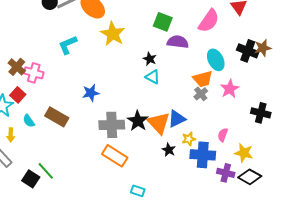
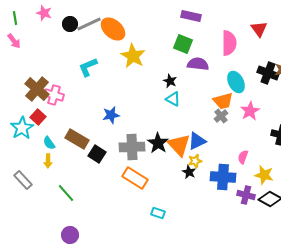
pink semicircle: (209, 21) -> (229, 43), turned -35
brown cross: (17, 67) -> (37, 89), size x1.4
yellow arrow: (11, 135) -> (48, 161), moved
yellow star: (189, 139) -> (195, 161), moved
black square: (31, 179) -> (97, 154), moved

